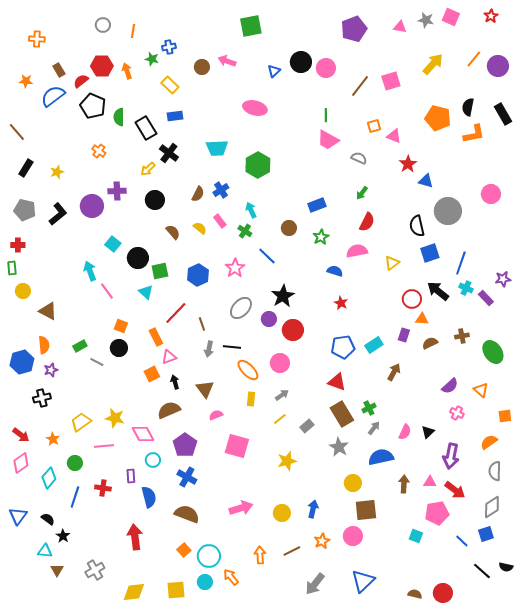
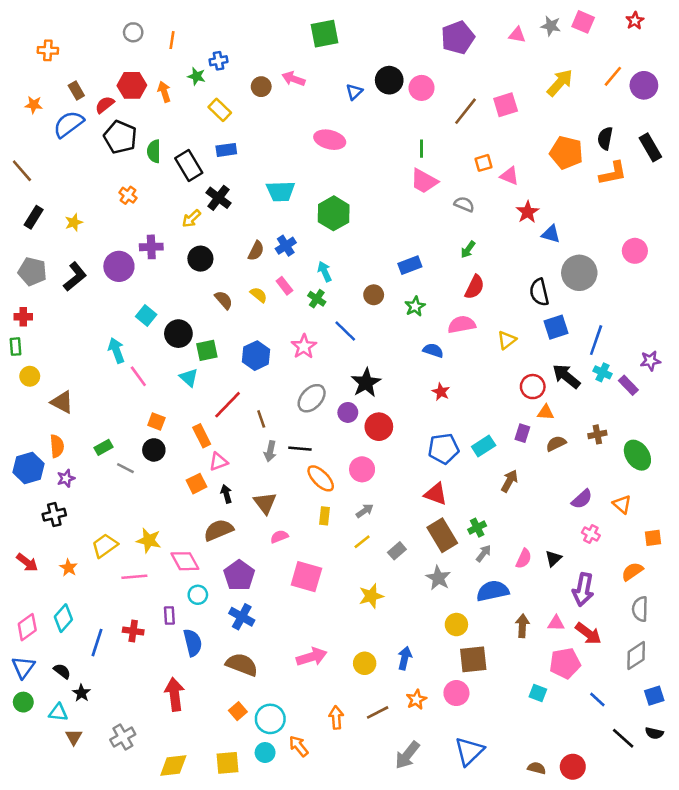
pink diamond: (21, 463) -> (27, 627), moved
green circle: (75, 463) -> (23, 702), moved
blue square: (486, 534) -> (654, 696), moved

